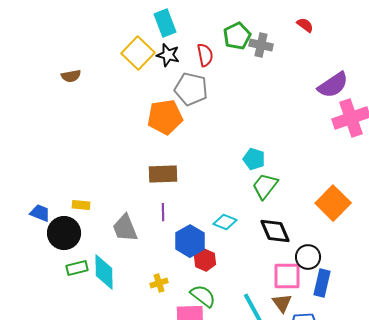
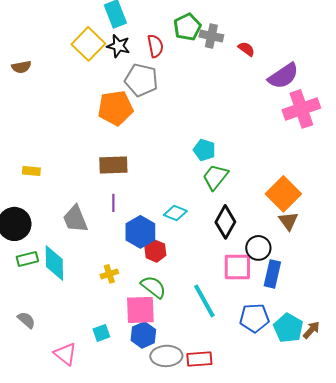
red semicircle: (305, 25) -> (246, 49), moved
yellow rectangle: (81, 205) -> (31, 171), moved
black diamond: (275, 231) -> (225, 222), turned 52
brown triangle: (282, 303) -> (288, 221), moved

